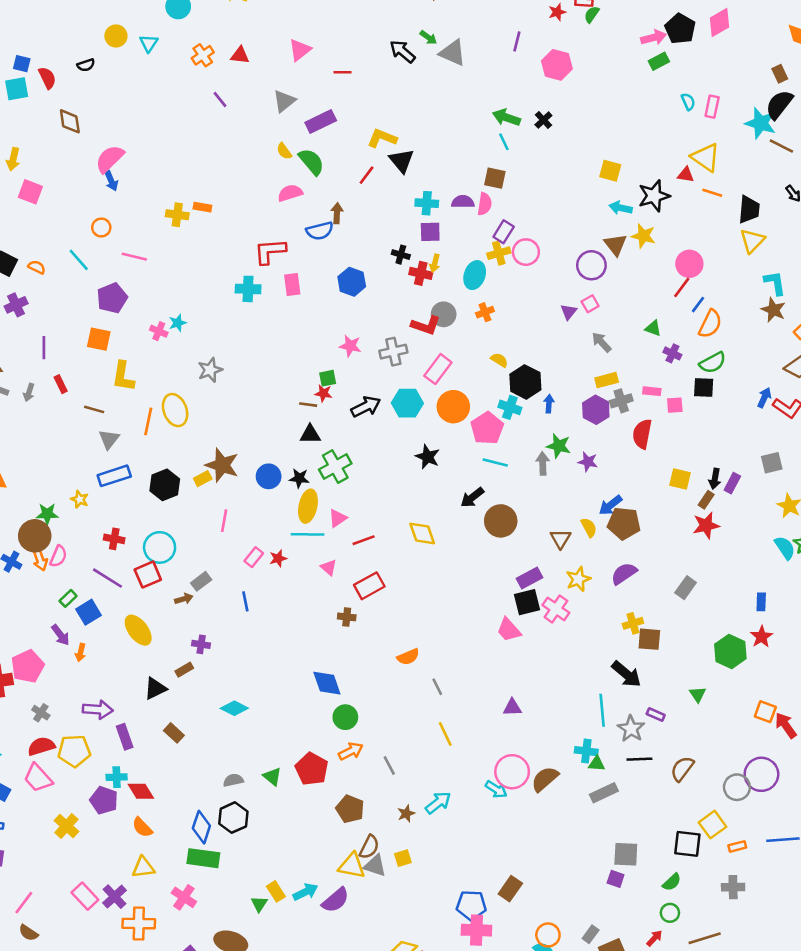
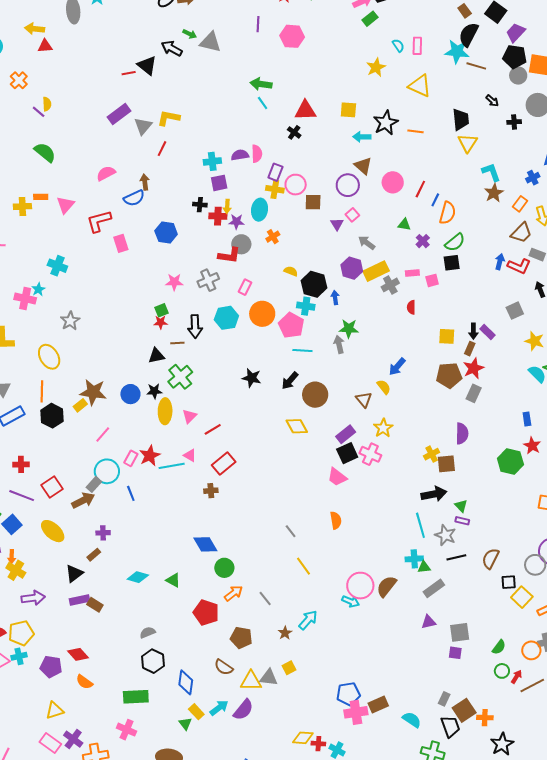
pink triangle: (300, 50) -> (65, 205), moved
red triangle: (240, 55) -> (45, 46), moved
gray triangle: (284, 101) -> (143, 126), moved
black cross: (543, 120) -> (294, 132), moved
yellow semicircle: (284, 151) -> (47, 104), moved, turned -136
black triangle: (402, 161) -> (147, 66), moved
green semicircle: (311, 162) -> (45, 152), moved
red triangle: (686, 175) -> (305, 110), moved, size x1.6
brown square: (495, 178) -> (313, 202), moved
orange line: (712, 193) -> (415, 131), moved
yellow star: (643, 236) -> (376, 67), moved, turned -30
yellow cross: (499, 253) -> (275, 189), turned 36
pink circle: (689, 264) -> (393, 182), moved
cyan cross: (248, 289) -> (57, 266), moved, turned 30
brown star: (773, 310) -> (494, 193), turned 30
pink cross: (159, 331) -> (25, 299), size x1.5
purple cross: (672, 353) -> (423, 241), turned 32
pink rectangle: (438, 369) -> (245, 287), size x0.7
yellow rectangle: (607, 380) -> (376, 271), size x1.4
brown line: (308, 405) -> (177, 343), moved
black arrow: (366, 407) -> (195, 326), turned 125
purple hexagon: (596, 410) -> (352, 268), moved
orange line: (148, 421) -> (42, 391), moved
red semicircle: (642, 434) -> (411, 307), size x0.6
black star: (428, 457) -> (252, 378), moved
purple star: (588, 462) -> (236, 222), moved
purple rectangle: (732, 483) -> (488, 332), turned -63
pink line: (224, 521) -> (103, 435), turned 42
brown pentagon: (624, 523) -> (449, 375), moved
yellow diamond: (422, 533) -> (297, 426), moved
cyan line: (308, 534) -> (172, 466), moved
cyan circle: (160, 547) -> (107, 471), moved
red star: (278, 558) -> (150, 456), size x1.5
purple semicircle: (624, 574) -> (462, 433), moved, turned 135
gray rectangle: (686, 588) -> (474, 393), moved
brown arrow: (184, 599) -> (83, 500), size x1.6
orange semicircle: (408, 657) -> (336, 520), moved, turned -66
black arrow: (626, 674) -> (434, 494), turned -40
green triangle: (698, 694) -> (461, 506), moved
purple triangle: (512, 707) -> (429, 622), moved
purple rectangle: (125, 737) -> (80, 600), moved, turned -72
cyan cross: (117, 777) -> (19, 656), moved
green triangle: (272, 777) -> (173, 580), moved
yellow cross: (66, 826) -> (16, 570), moved
blue diamond: (201, 827) -> (186, 682), moved
black square: (687, 844) -> (509, 582), moved, size x0.7
brown semicircle: (369, 847) -> (224, 667), moved, turned 108
yellow triangle: (143, 867) -> (55, 711), moved
brown rectangle: (510, 889) -> (378, 704), moved, turned 42
orange circle: (548, 935) -> (531, 650), moved
red arrow: (654, 938) -> (516, 677), moved

